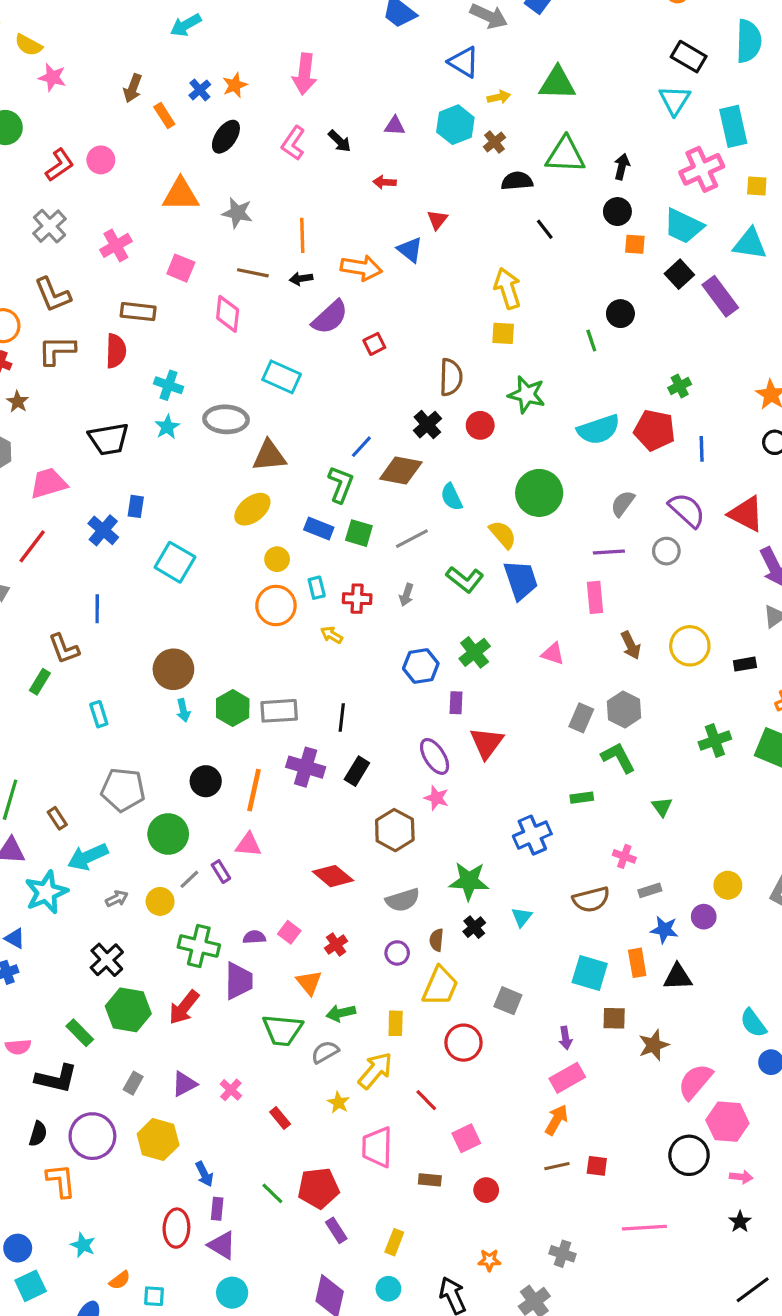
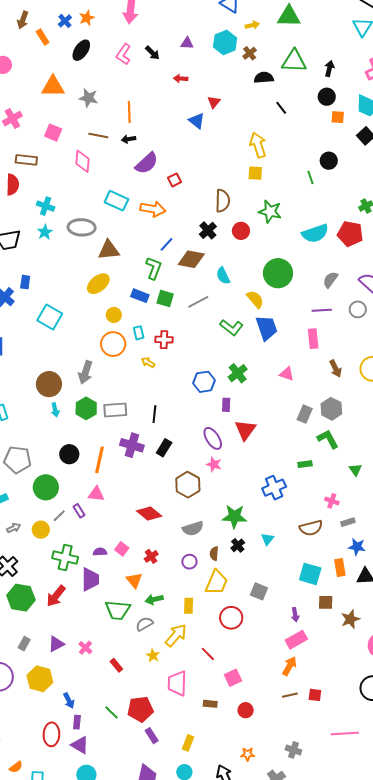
orange arrow: (361, 268) -> (153, 209), moved
gray arrow: (406, 595) -> (85, 372), moved, size x1.6

